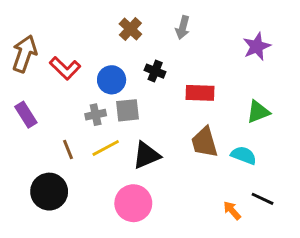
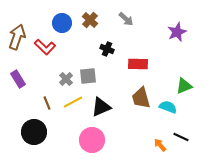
gray arrow: (183, 28) -> (126, 19), turned -63
blue circle: (112, 80) -> (62, 23), moved
green triangle: (258, 112) -> (184, 86), moved
gray cross: (96, 115) -> (66, 79), turned -32

